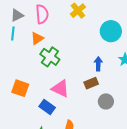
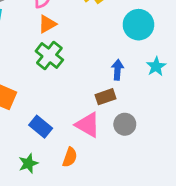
orange triangle: (37, 38) -> (47, 24), moved
pink triangle: (60, 88) -> (88, 125), moved

